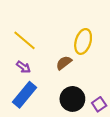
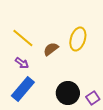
brown semicircle: (64, 63) -> (51, 49), moved

